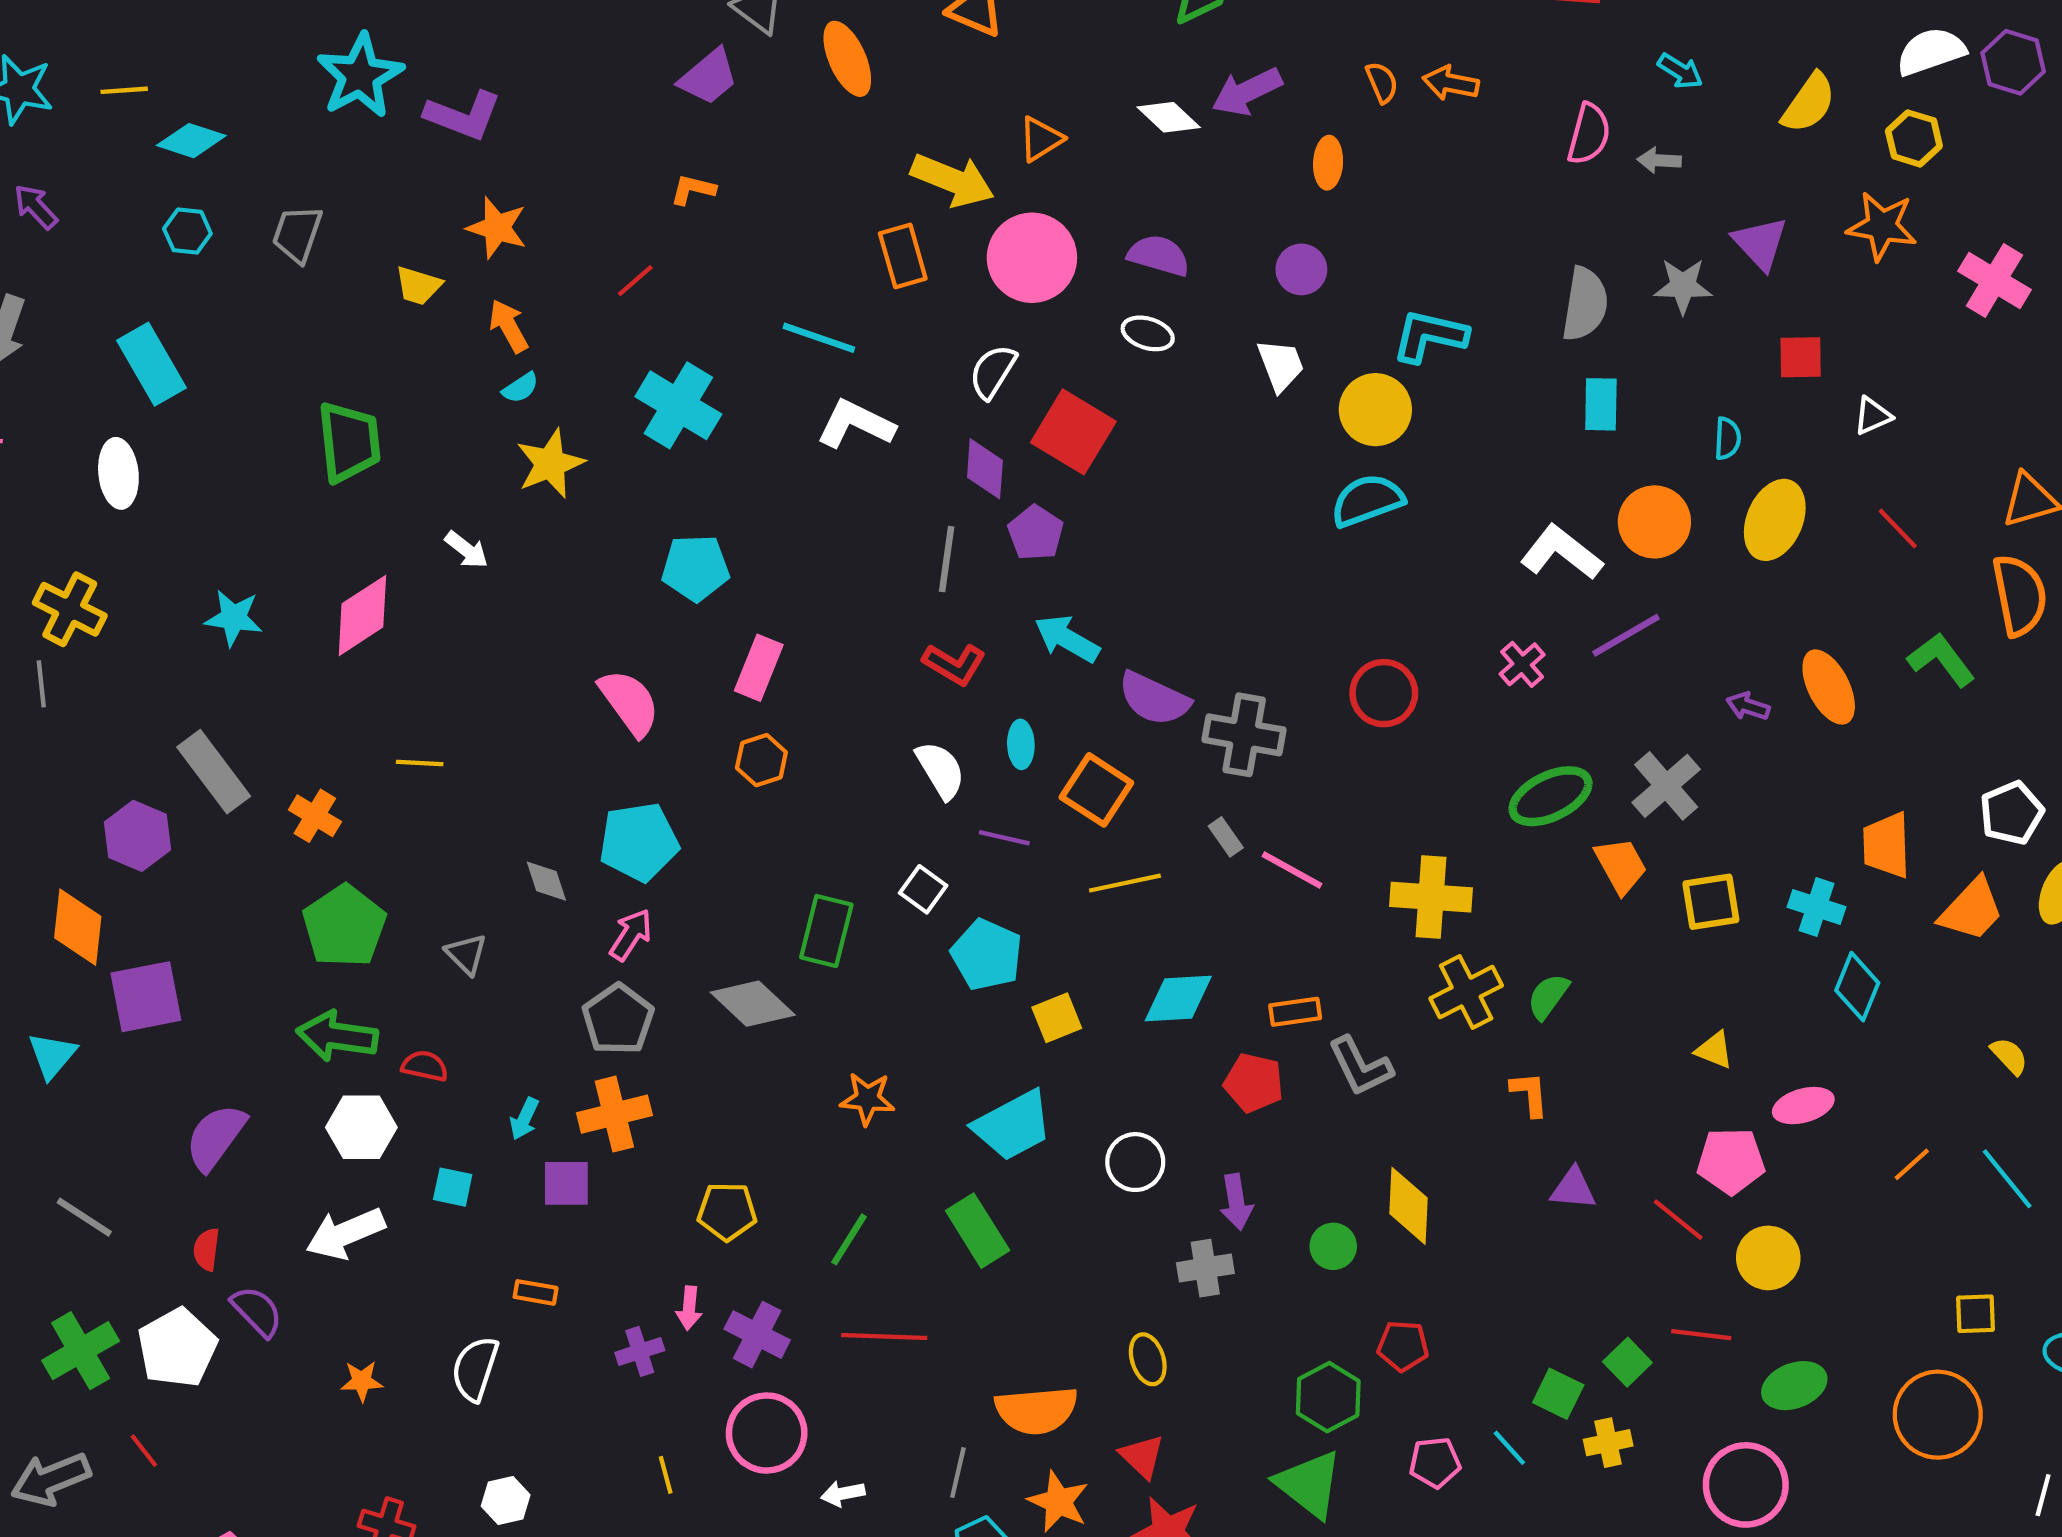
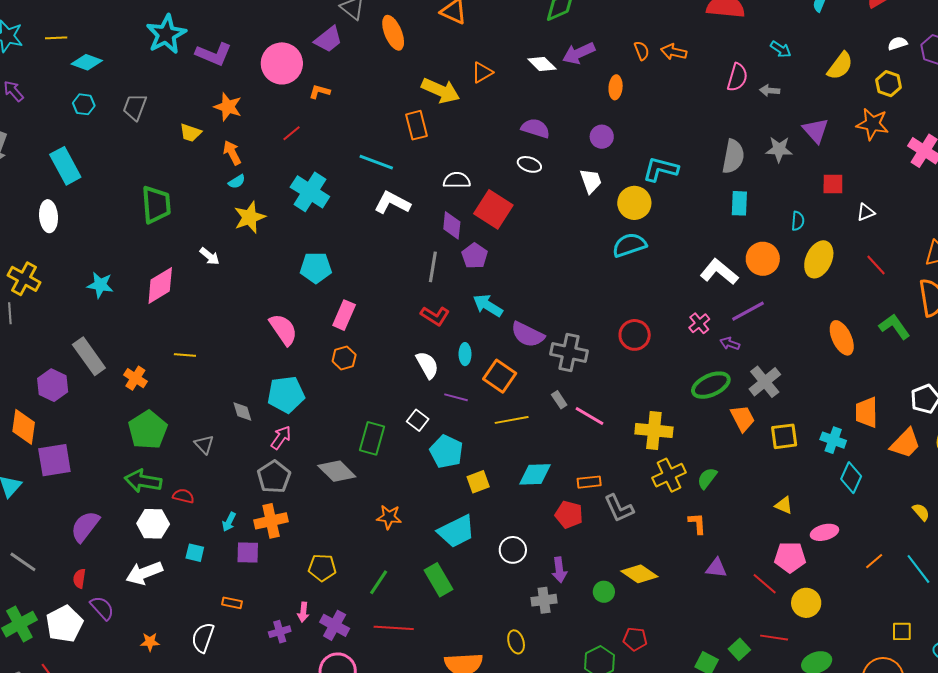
white semicircle: (1931, 52) -> (898, 43), size x0.6
pink circle: (1032, 258) -> (282, 63), moved
white semicircle: (993, 372) -> (457, 180), turned 56
purple arrow: (1748, 706) -> (730, 344), moved
yellow diamond: (1409, 1206) -> (639, 574), turned -60

